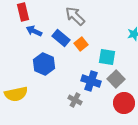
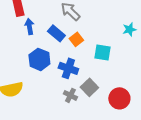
blue arrow: (34, 31) -> (29, 26), turned 56
gray square: (116, 79) -> (89, 87), moved
blue cross: (91, 81) -> (68, 68), moved

